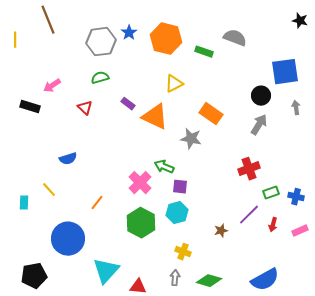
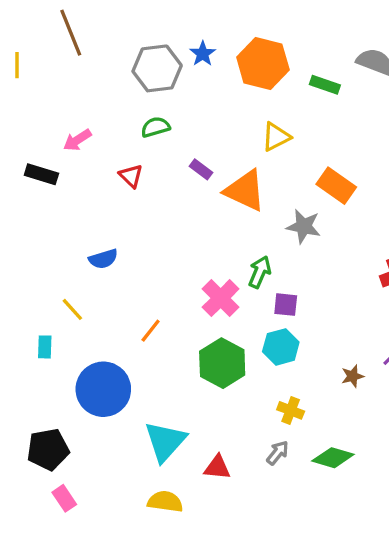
green arrow: (164, 167) -> (260, 272), turned 90
cyan rectangle: (24, 203) -> (45, 347), moved
gray arrow: (175, 278) -> (278, 453), turned 35

